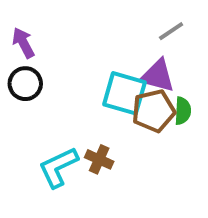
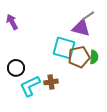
purple triangle: (157, 76) -> (81, 28), moved
black circle: (25, 84) -> (16, 68), moved
brown cross: (99, 159) -> (51, 82), turned -32

